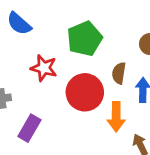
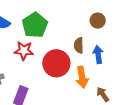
green pentagon: (85, 39) -> (35, 25), moved

